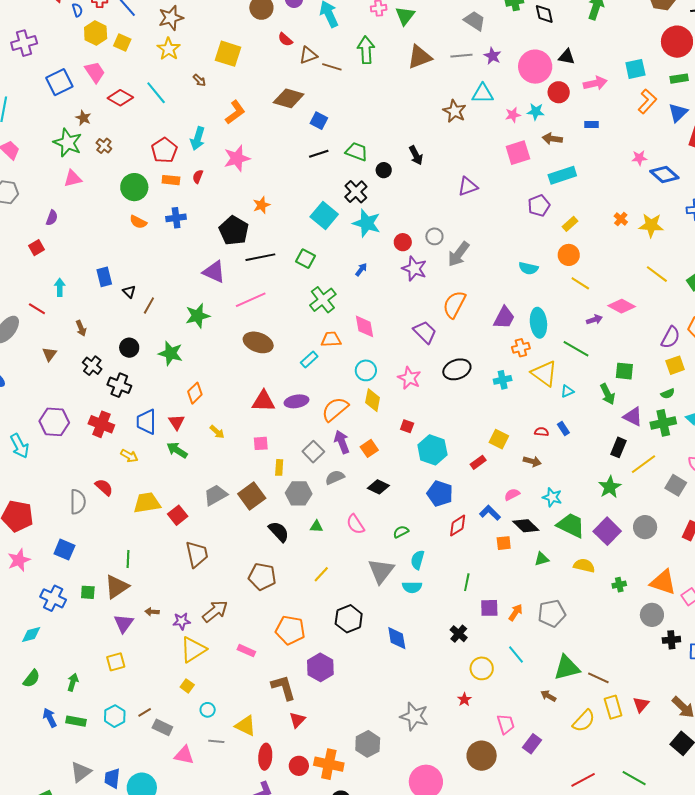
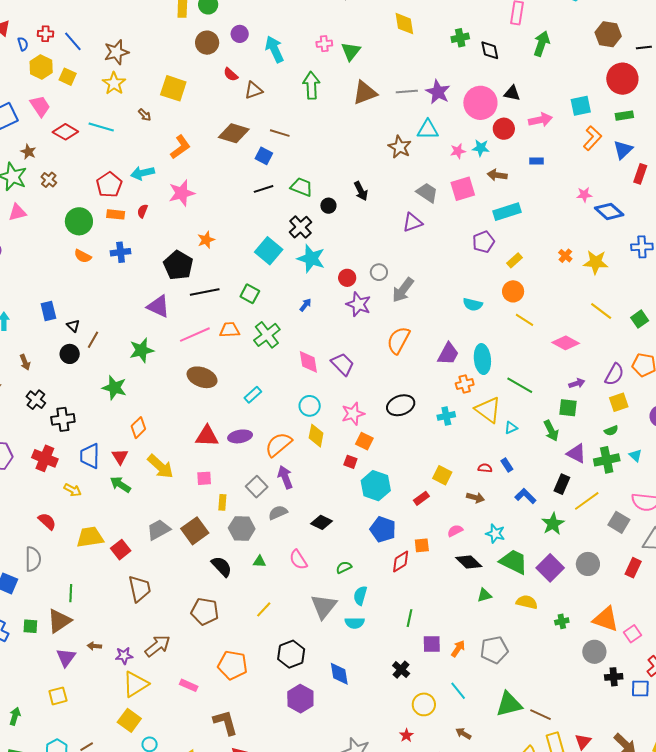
gray trapezoid: (475, 21) -> (427, 193), moved
purple star: (493, 56) -> (438, 92), size x1.4
brown line: (332, 67) -> (280, 133), moved
cyan line: (156, 93) -> (101, 127), turned -35
cyan arrow: (198, 138) -> (143, 173), turned 60
purple arrow: (594, 320) -> (577, 383), moved
purple trapezoid: (425, 332) -> (343, 364), moved
orange trapezoid: (331, 339) -> (230, 330), moved
black circle: (129, 348) -> (70, 354), moved
pink star: (409, 378) -> (353, 414), turned 30
black cross: (119, 385) -> (63, 419), turned -30
yellow arrow: (217, 432) -> (160, 466), size x1.8
orange square: (369, 448) -> (364, 441), moved, turned -30
gray semicircle: (78, 502) -> (33, 559), moved
blue L-shape: (490, 513) -> (525, 496), moved
orange square: (504, 543) -> (422, 545), moved
purple hexagon: (320, 667) -> (300, 699), moved
yellow square: (187, 686) -> (129, 720), size x1.6
brown arrow: (548, 696) -> (463, 733), moved

